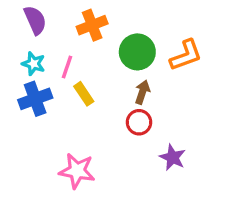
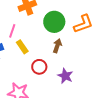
red circle: (139, 122) -> (39, 67), moved
purple star: (172, 157) -> (65, 76), moved

